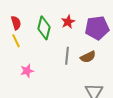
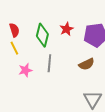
gray line: (67, 56) -> (49, 63), moved
pink star: (27, 71) -> (25, 70), moved

